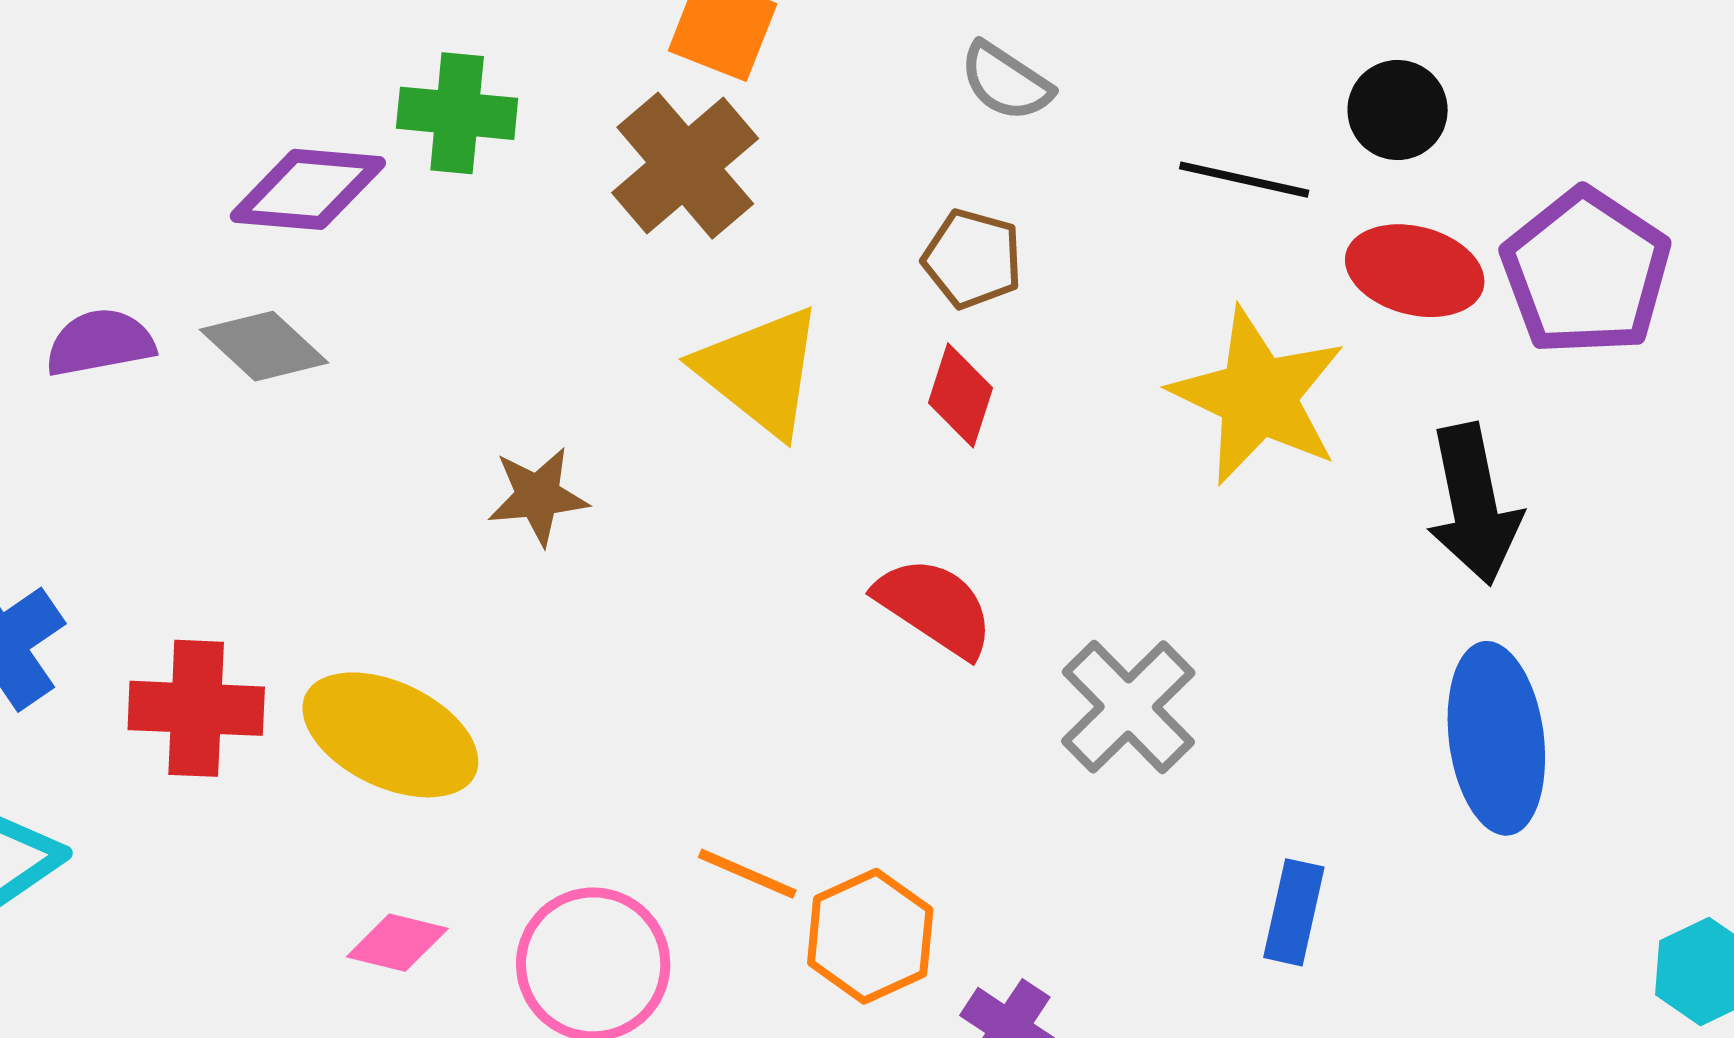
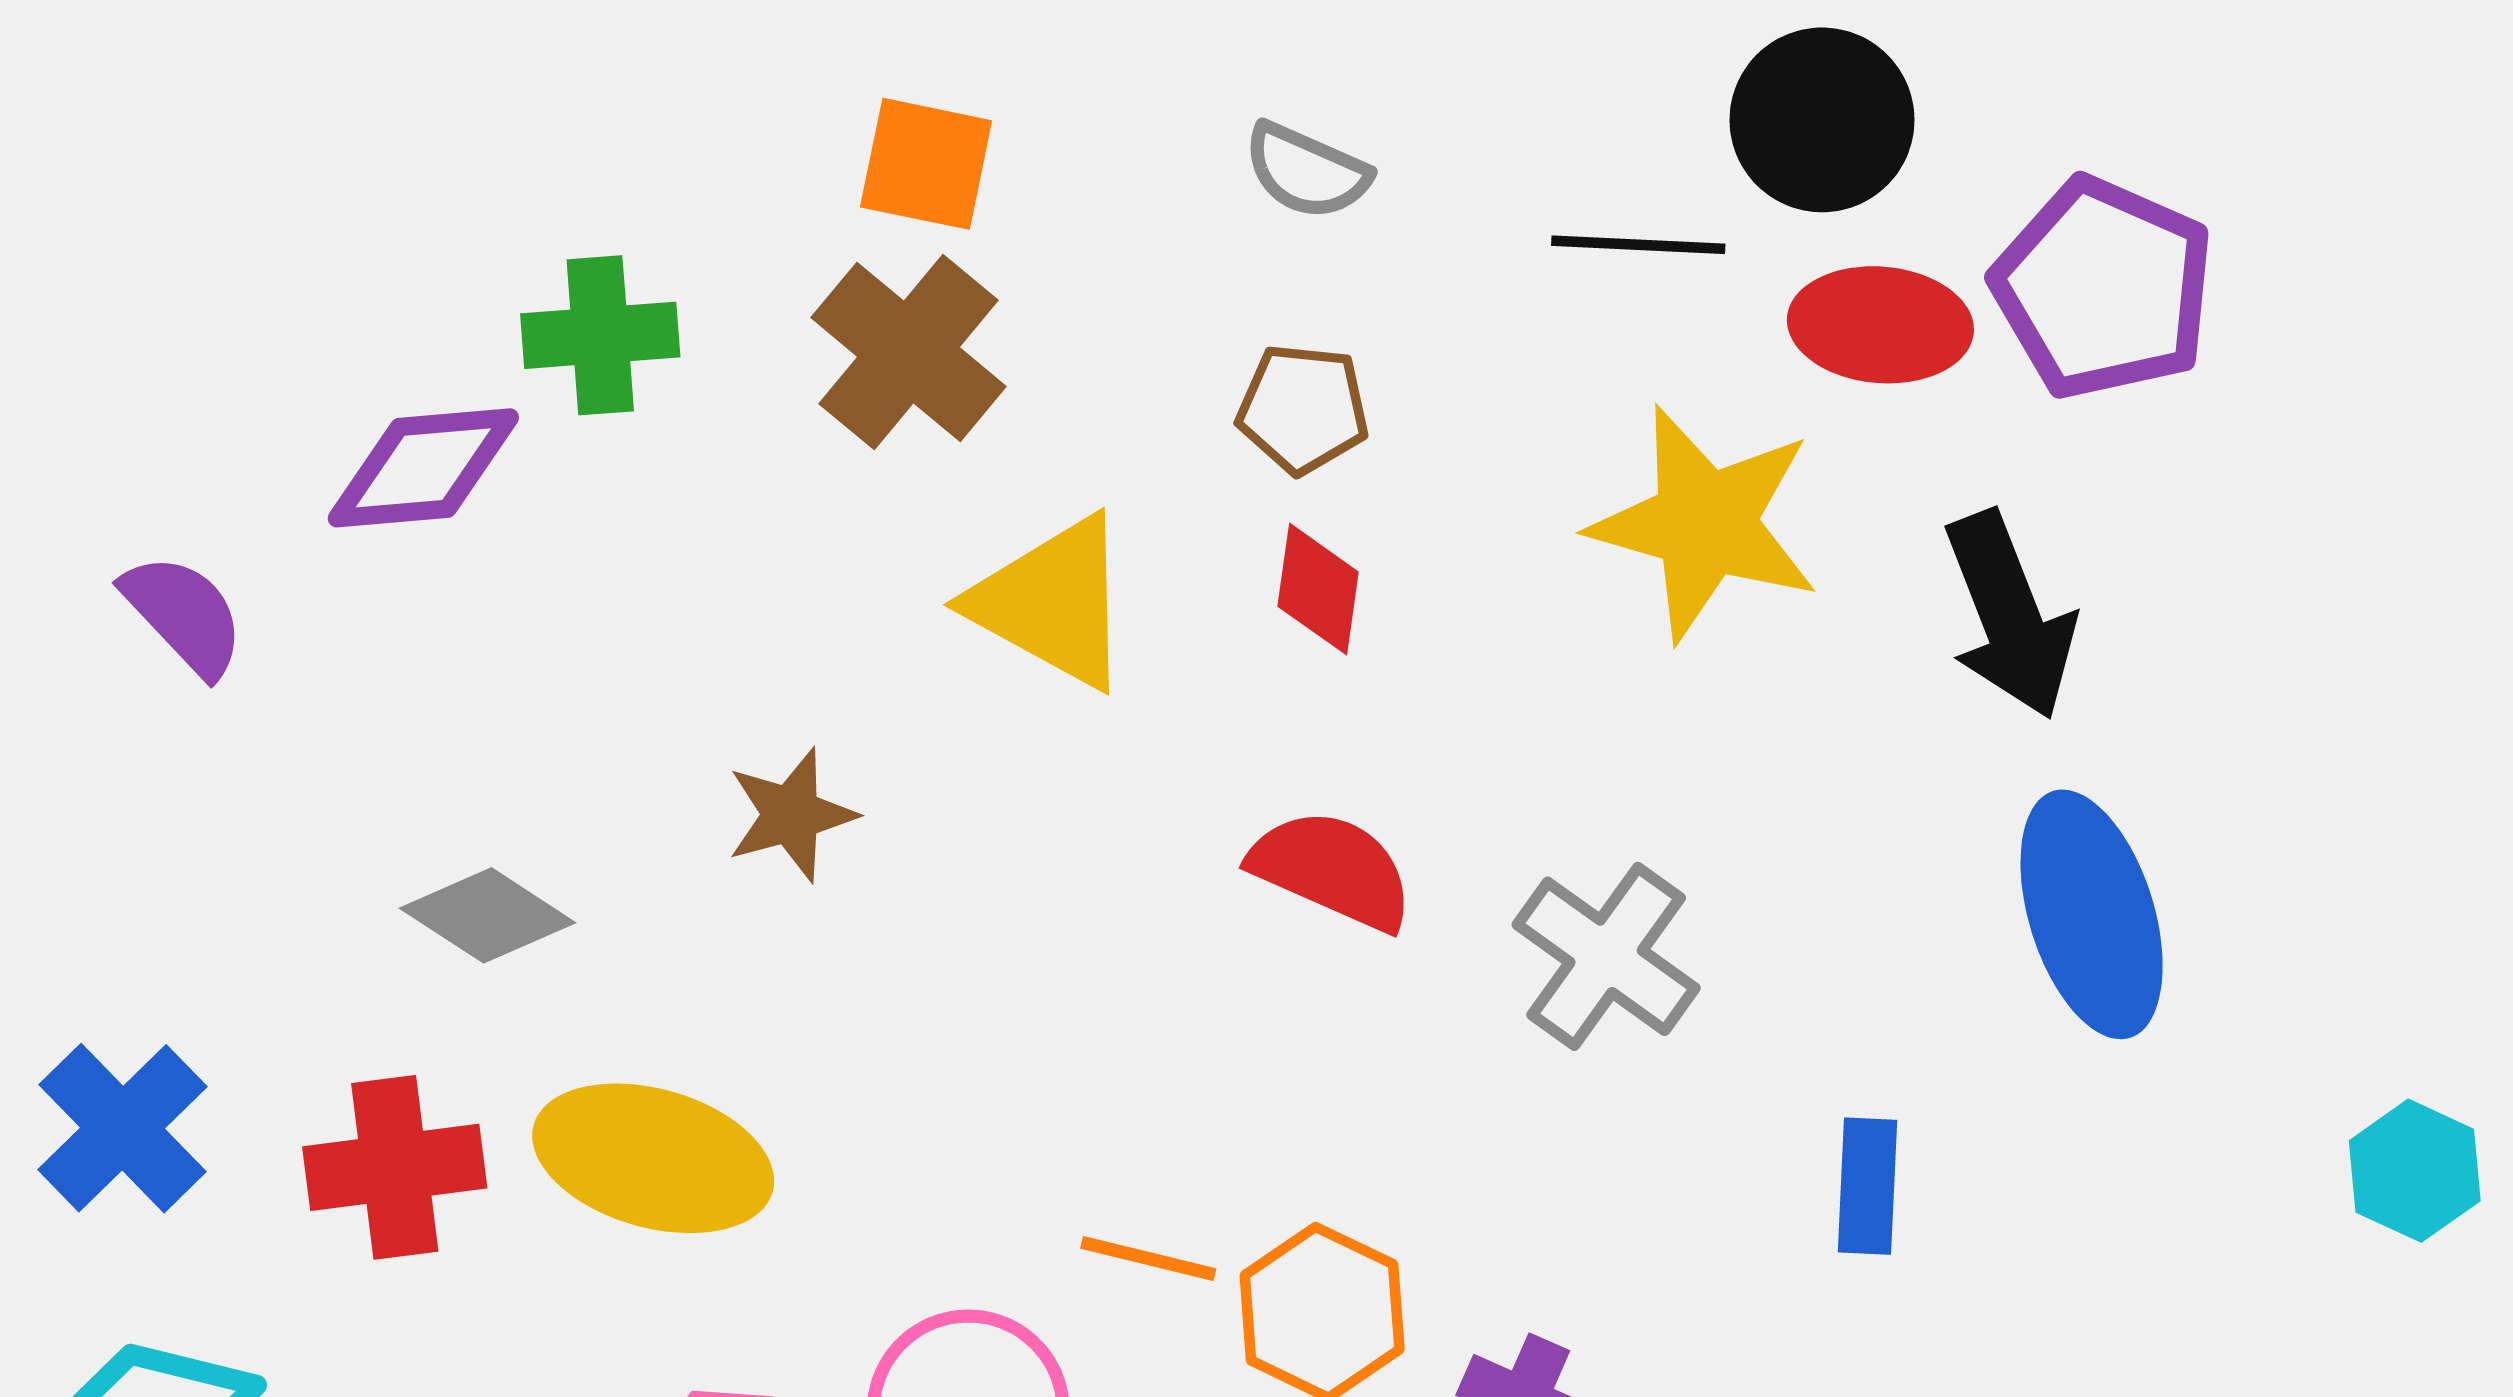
black circle: (1398, 110) -> (1822, 120), size x1.4
purple semicircle: (100, 343) -> (184, 615), moved, turned 67
gray diamond: (264, 346) -> (488, 915), moved

